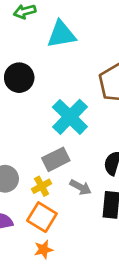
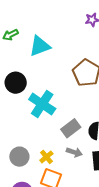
cyan cross: (70, 117) -> (42, 104), moved
gray rectangle: (56, 159) -> (71, 128), moved

